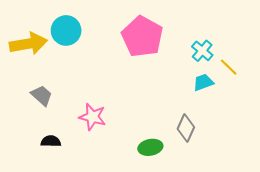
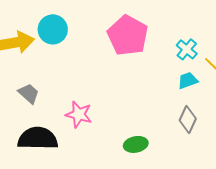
gray diamond: (186, 128) -> (188, 119), moved
black semicircle: (51, 141) -> (38, 138), size x2.0

